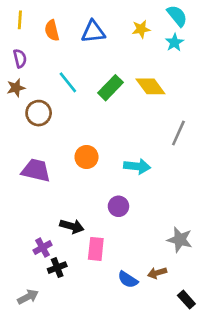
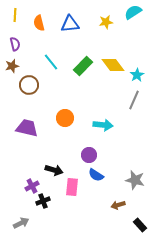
cyan semicircle: (177, 16) -> (133, 12), turned -84
cyan star: (174, 42) -> (137, 75), moved
blue semicircle: (128, 280) -> (96, 175), moved

